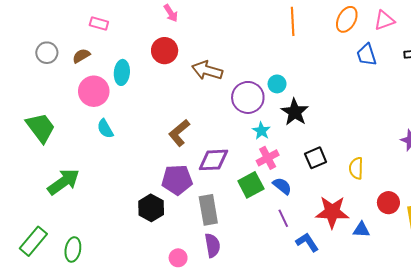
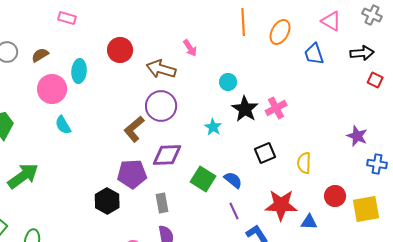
pink arrow: (171, 13) -> (190, 48), moved
orange ellipse: (347, 19) -> (280, 32), moved
pink triangle: (384, 20) -> (331, 21), turned 50
pink rectangle: (99, 24) -> (67, 18), moved
purple circle: (248, 97) -> (161, 106), moved
pink cross: (268, 158) -> (276, 108), moved
green square: (251, 185) -> (203, 179), turned -30
gray rectangle: (208, 210) -> (162, 203), size x0.7

